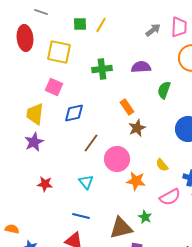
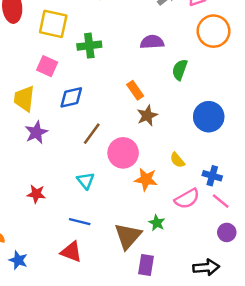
green cross: (102, 69) -> (89, 46), moved
purple star: (34, 142) -> (36, 132), moved
red star: (45, 184) -> (36, 194), moved
brown triangle: (121, 228) -> (128, 236), turned -35

